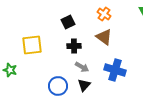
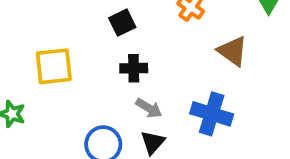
brown triangle: (104, 37) -> (233, 51), moved

